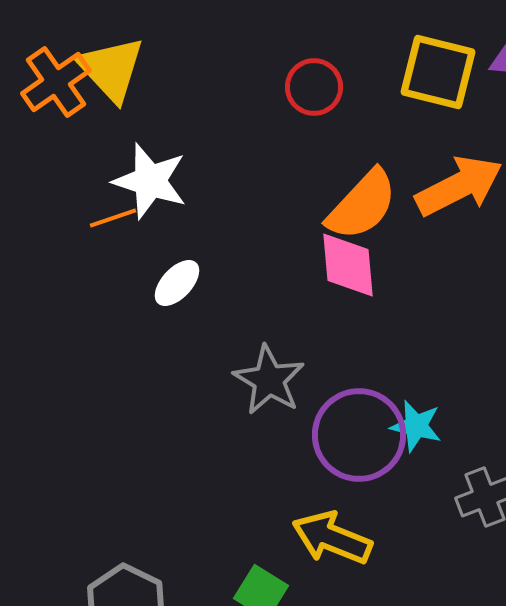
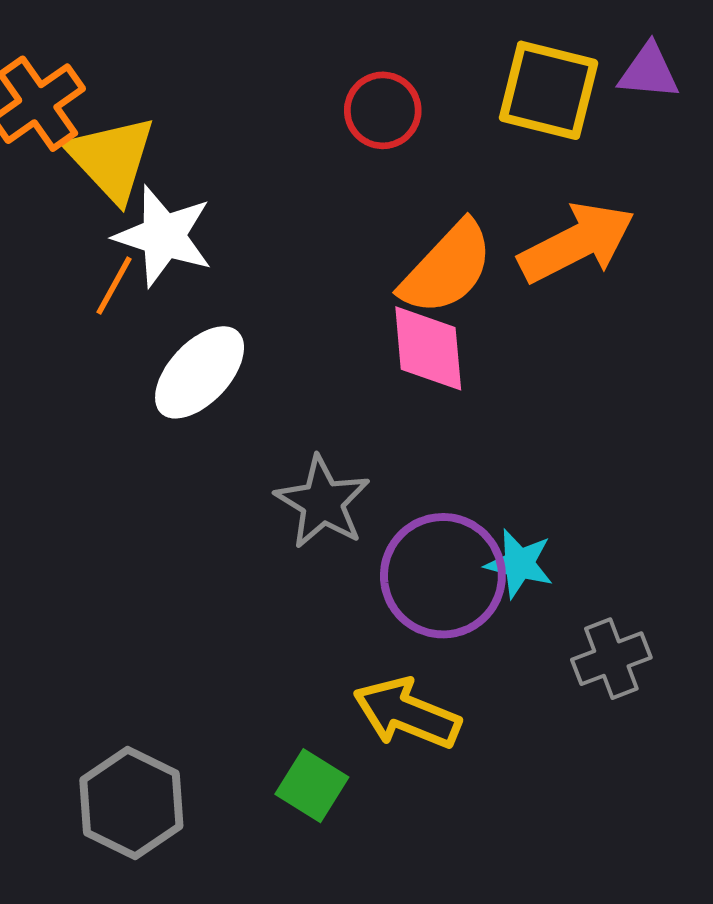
yellow triangle: (111, 69) -> (111, 159), moved
orange line: (113, 218) -> (114, 286), turned -42
white ellipse: (177, 283) -> (200, 372), size x1.5

